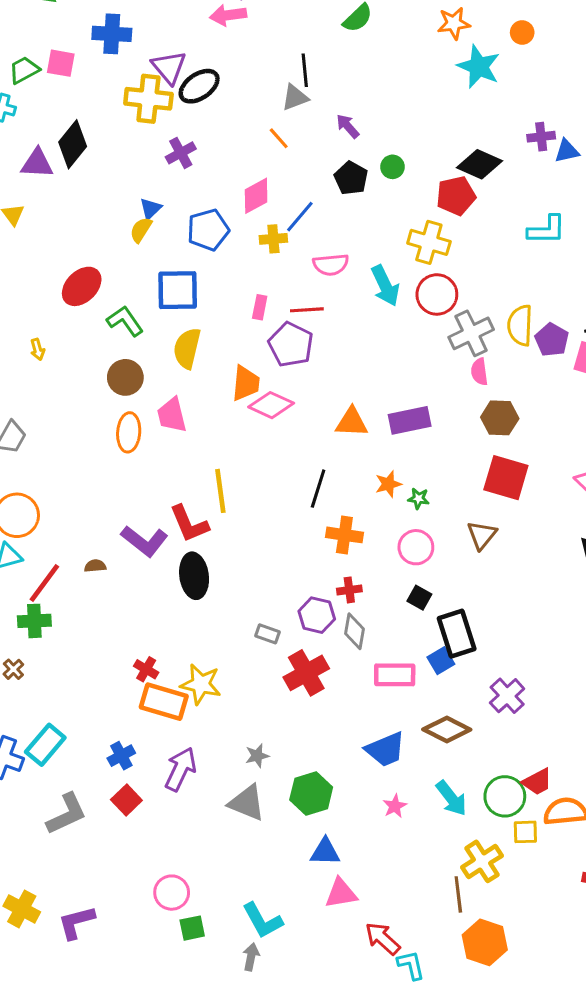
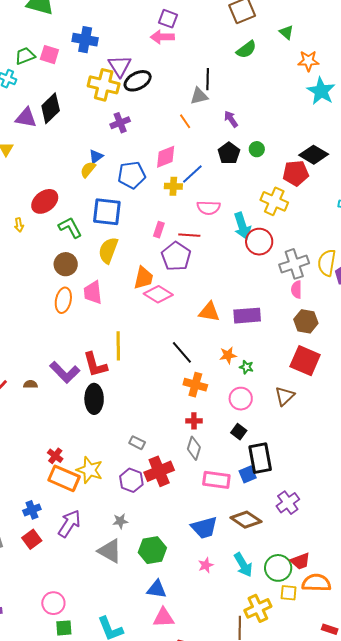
red circle: (437, 294) -> (259, 242), moved
yellow arrow: (37, 349) -> (19, 225), moved
black line: (318, 489) -> (182, 352), turned -65
purple hexagon: (317, 615) -> (131, 480), moved

